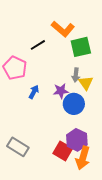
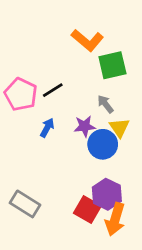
black line: (38, 45) -> (53, 90), moved
gray arrow: (76, 75) -> (105, 104), turned 136
yellow triangle: (86, 83) -> (119, 128), moved

